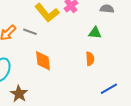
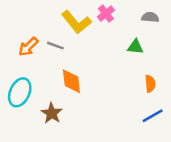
orange semicircle: (90, 59) -> (150, 84), moved
brown star: (19, 94) -> (52, 113), moved

